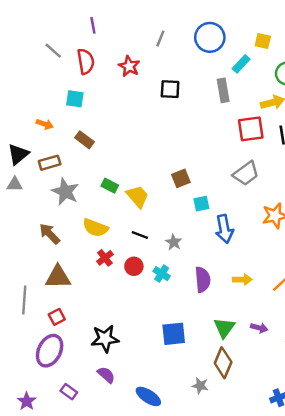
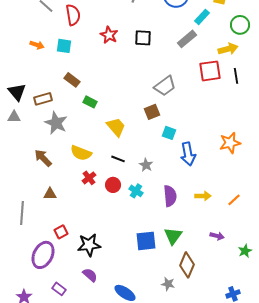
red star: (129, 66) -> (109, 35), moved
gray rectangle: (223, 90) -> (187, 39), turned 60
orange arrow: (45, 124) -> (37, 45), moved
black triangle: (18, 154) -> (17, 92), turned -30
gray trapezoid: (246, 174) -> (165, 86), moved
green rectangle: (110, 186) -> (90, 102), moved
cyan square: (201, 204) -> (169, 133), turned 32
brown triangle: (58, 277) -> (50, 194), size x0.6
red square: (57, 317) -> (61, 232), moved
green triangle: (224, 328) -> (173, 236), moved

